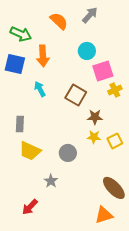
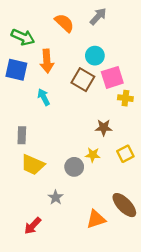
yellow cross: (115, 90) -> (125, 98), turned 32
brown square: (76, 95) -> (83, 80), moved
yellow star: (94, 137) -> (93, 155), moved
orange triangle: (104, 215) -> (96, 219), moved

